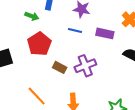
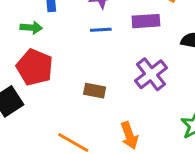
red pentagon: (39, 44) -> (35, 67), moved
purple cross: (85, 66) -> (151, 74), moved

